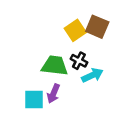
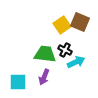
cyan square: (34, 100) -> (18, 82), moved

